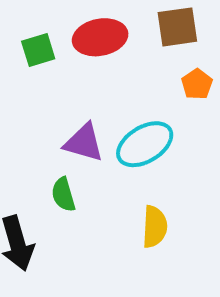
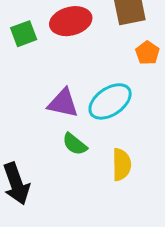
green semicircle: (63, 195) -> (75, 144), moved, turned -32

